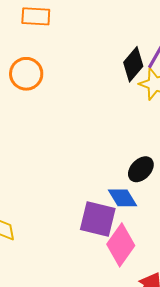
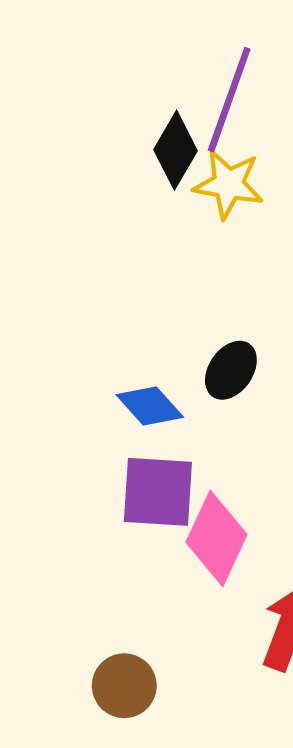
blue diamond: (123, 198) -> (150, 406), moved

